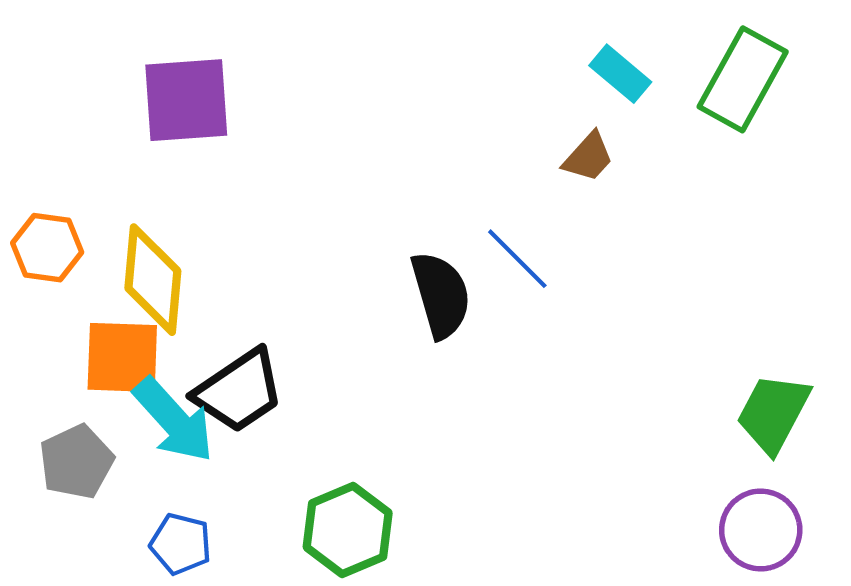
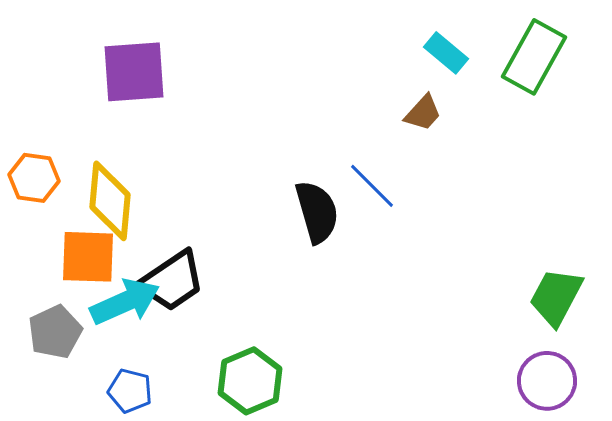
cyan arrow: (174, 420) -> (125, 302), turned -72

